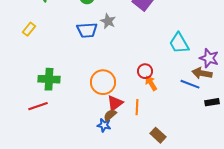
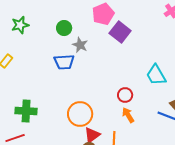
gray star: (108, 21) -> (80, 45), moved
red circle: (145, 71) -> (125, 95), moved

